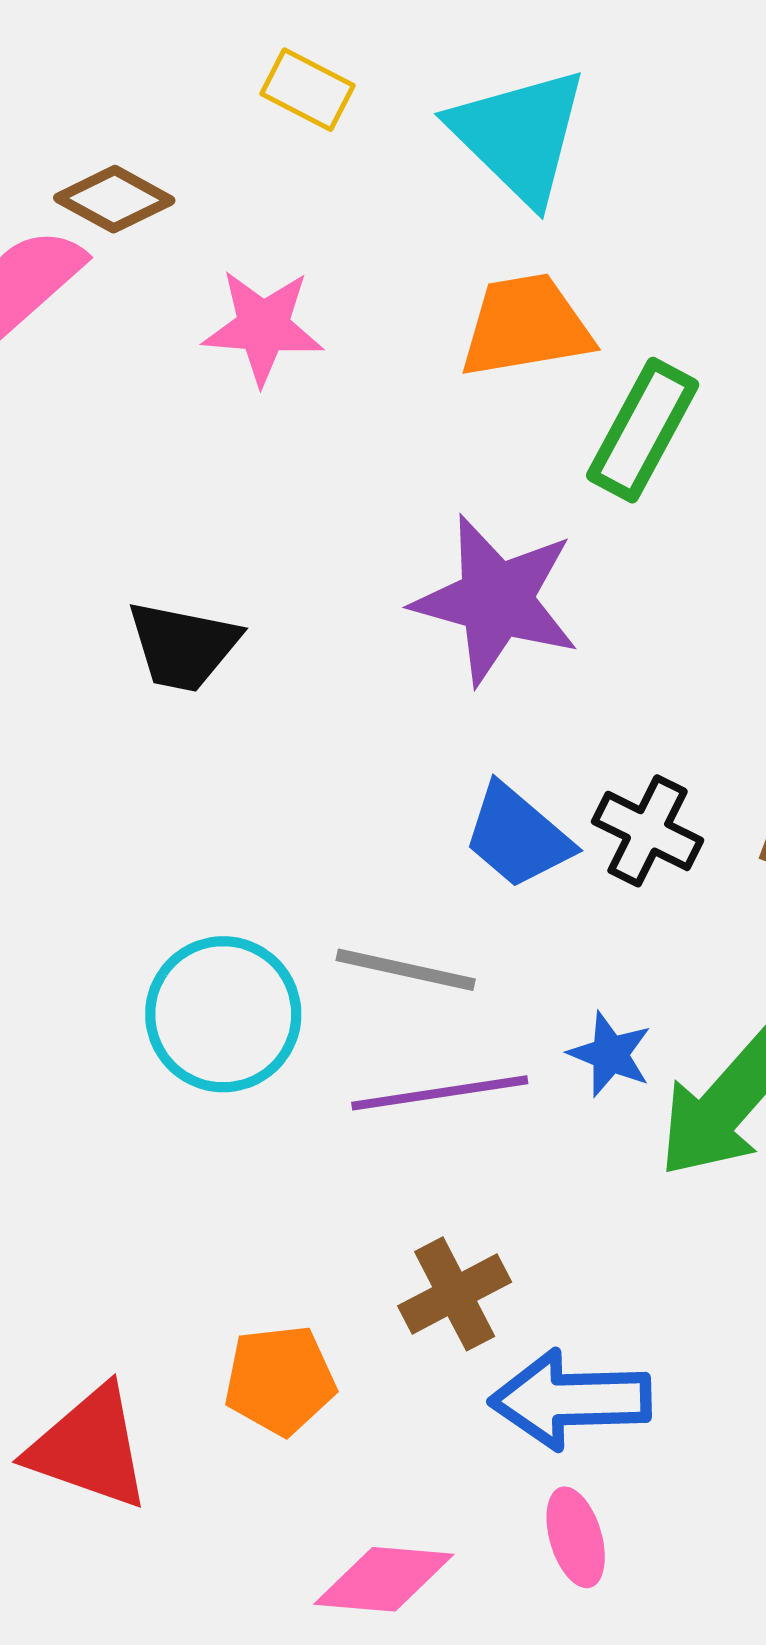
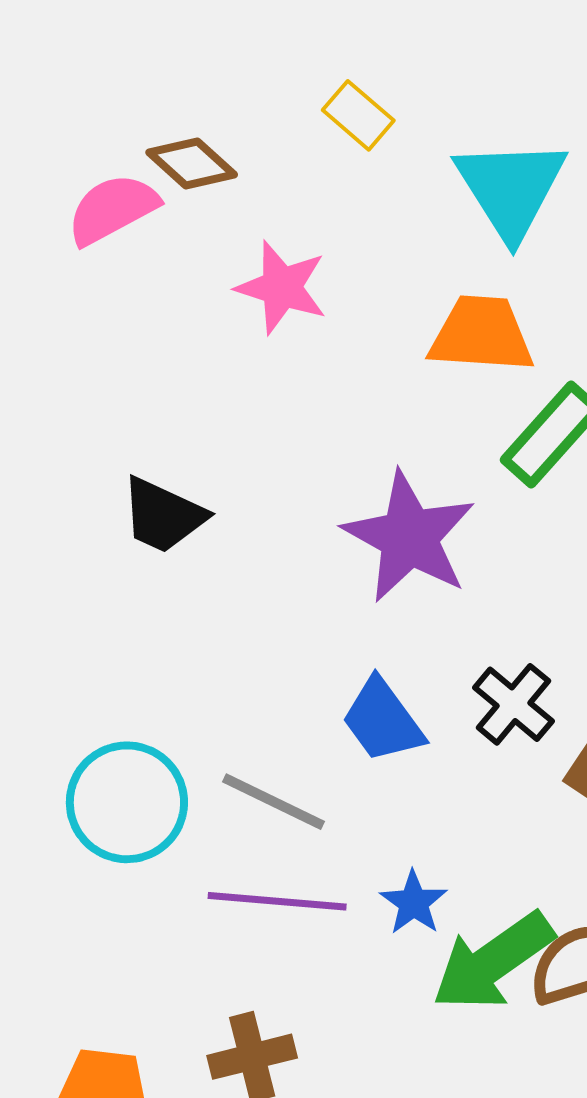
black cross: (648, 831) -> (513, 704), moved

